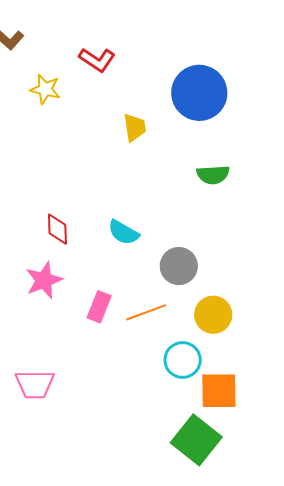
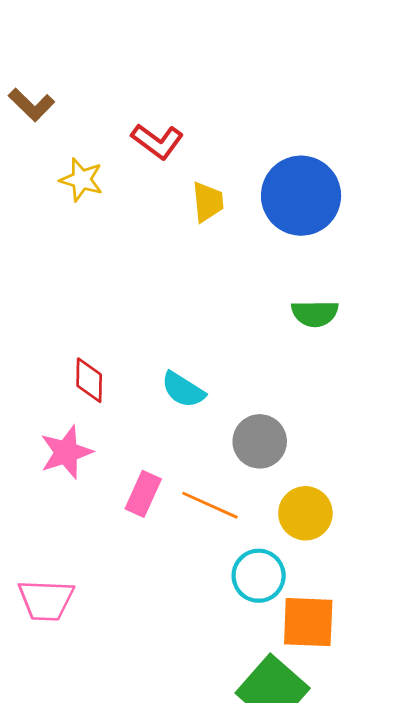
yellow trapezoid: (135, 127) -> (208, 202), moved
orange line: (146, 312) -> (210, 505), turned 42

